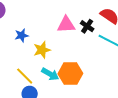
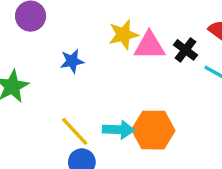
yellow star: (42, 50) -> (123, 35), moved
cyan arrow: (50, 74) -> (118, 130), turned -30

